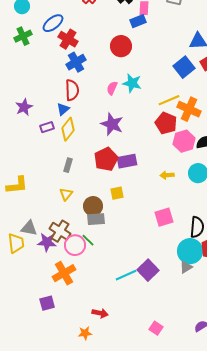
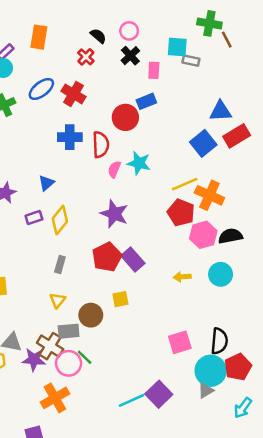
blue rectangle: (138, 21) -> (146, 101), moved
red cross: (68, 39) -> (73, 94), moved
blue cross: (76, 62) -> (70, 137), turned 30
red semicircle: (72, 90) -> (101, 145), moved
blue triangle: (63, 109) -> (46, 183), moved
purple rectangle: (127, 161) -> (133, 260), turned 60
pink square: (164, 217) -> (180, 342), moved
gray rectangle: (96, 219) -> (69, 331), moved

